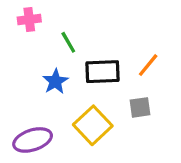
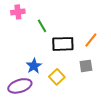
blue star: (55, 81) -> (34, 66), moved
yellow square: (93, 125) -> (57, 77), size x0.7

